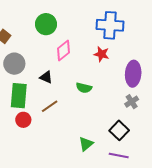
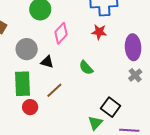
gray circle: (14, 64) -> (27, 49), moved
green semicircle: (84, 88) -> (86, 68), turned 42
black square: (119, 130) -> (111, 107), moved

